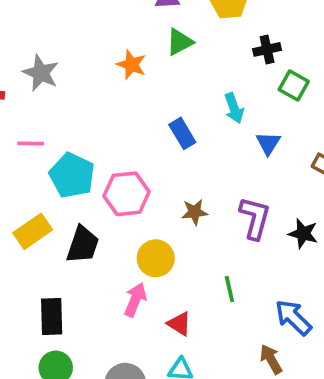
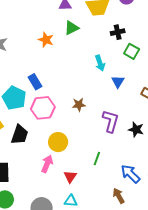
blue rectangle: (182, 133) -> (35, 82), moved
brown star: (195, 212) -> (79, 105), moved
green line: (229, 289) -> (97, 159), turned 32
red triangle: (179, 324) -> (70, 177), turned 32

